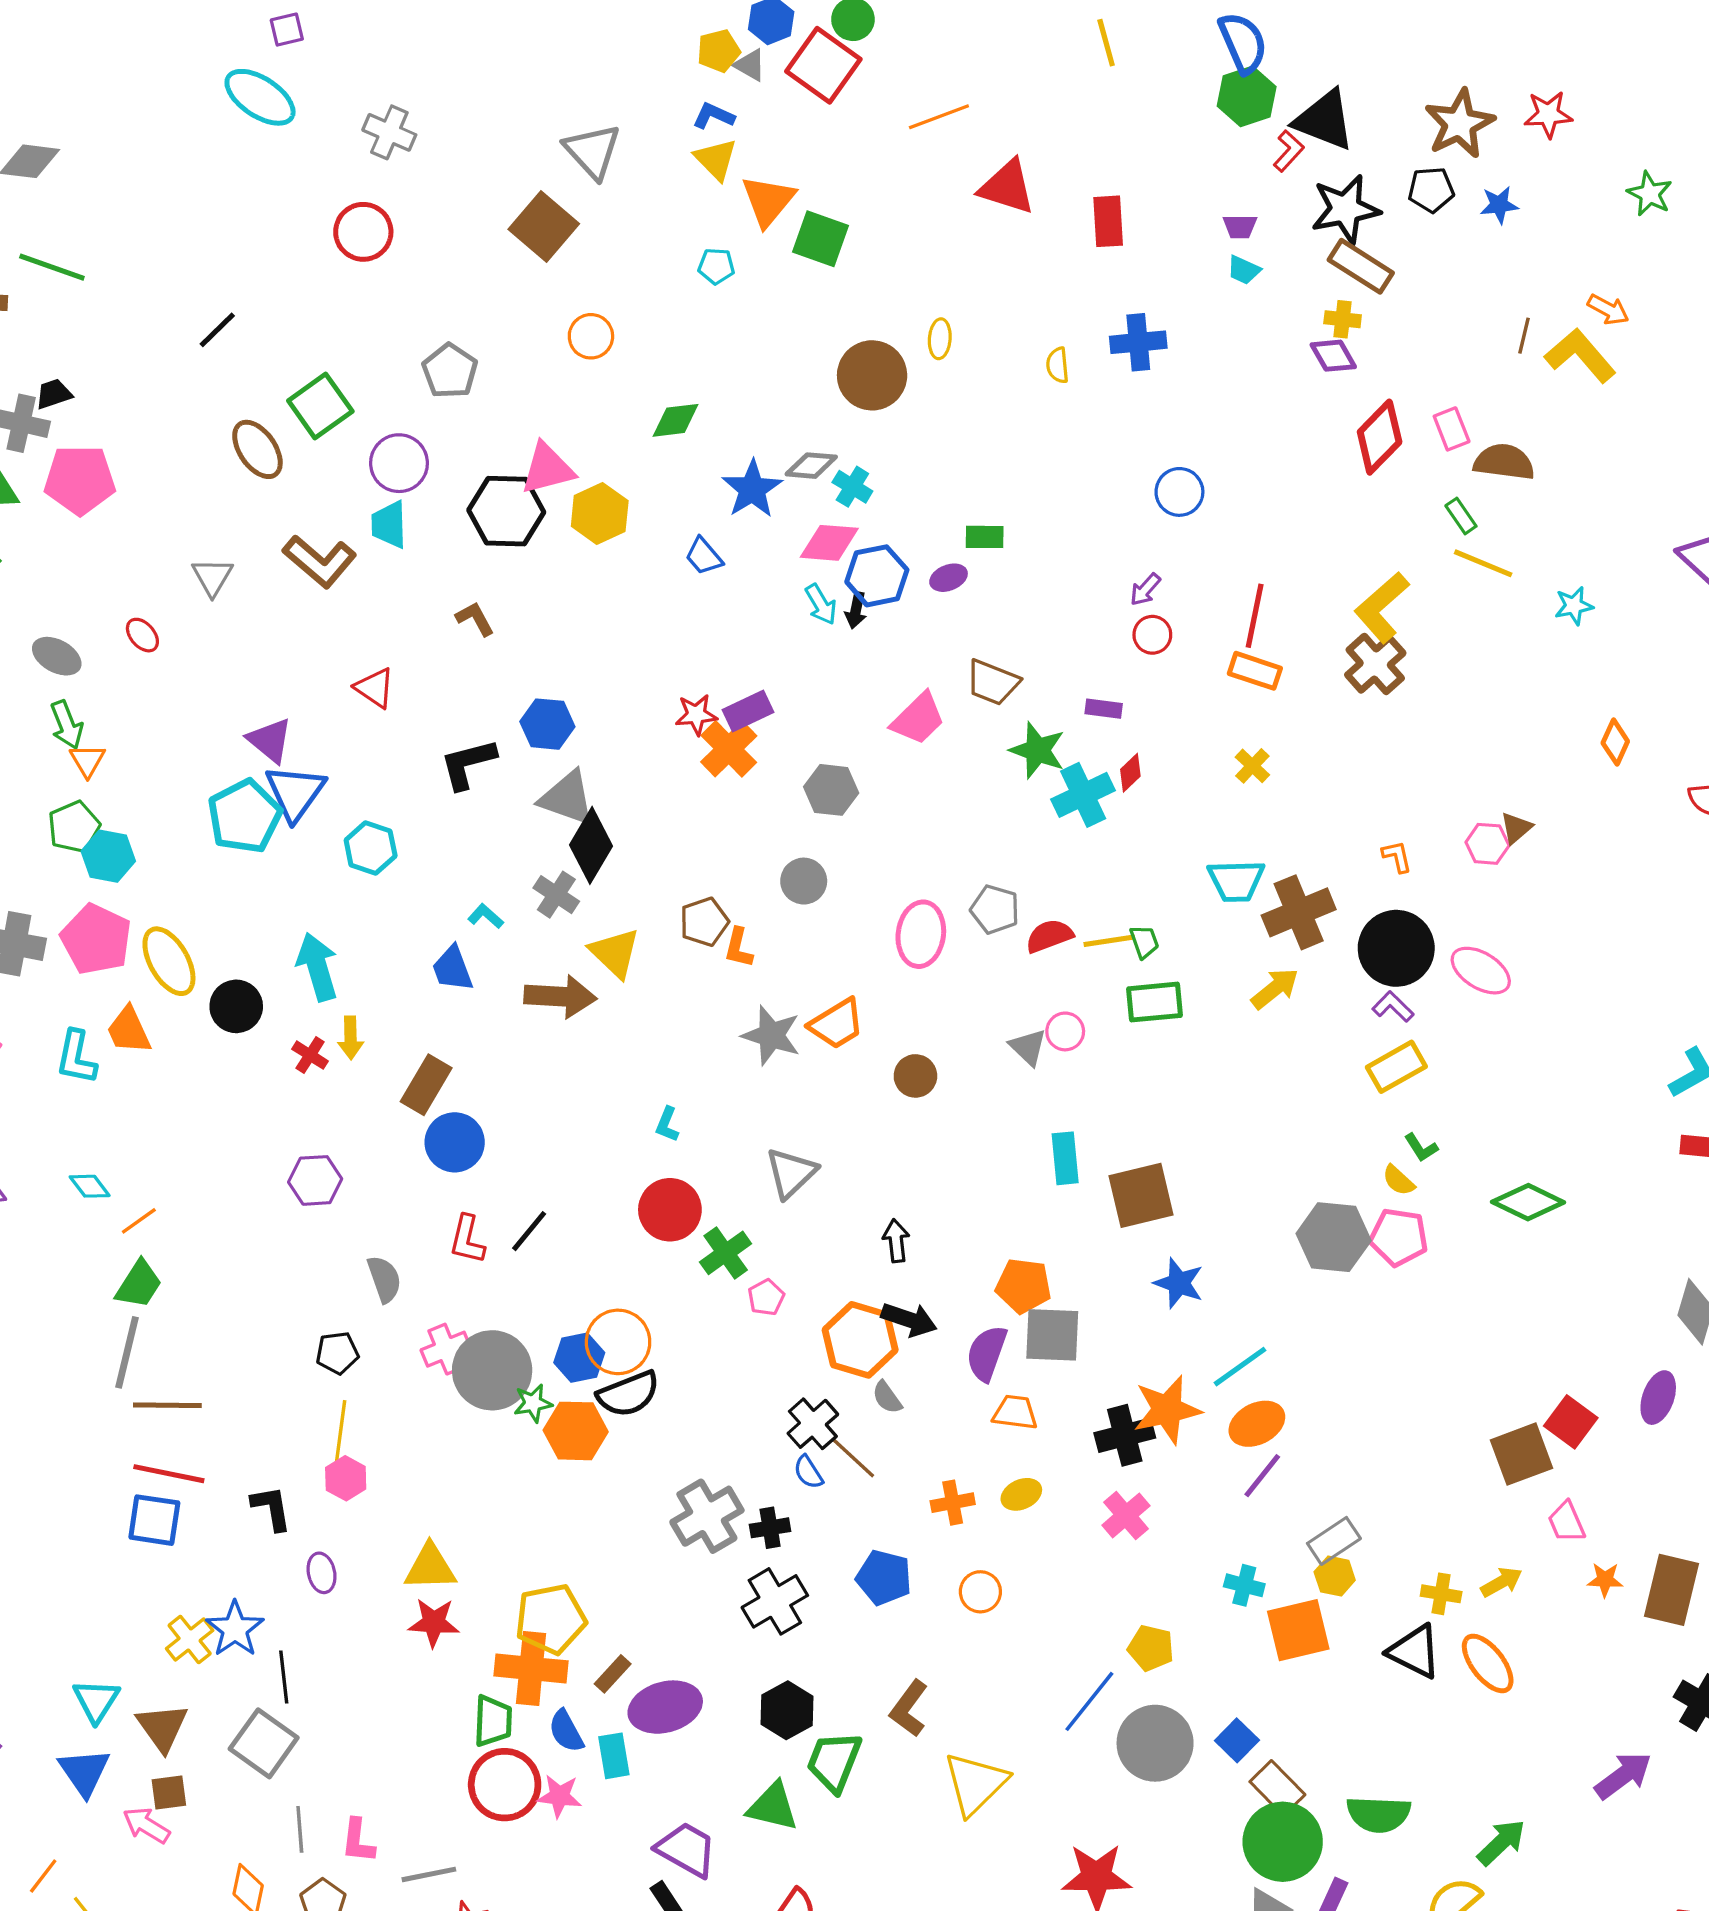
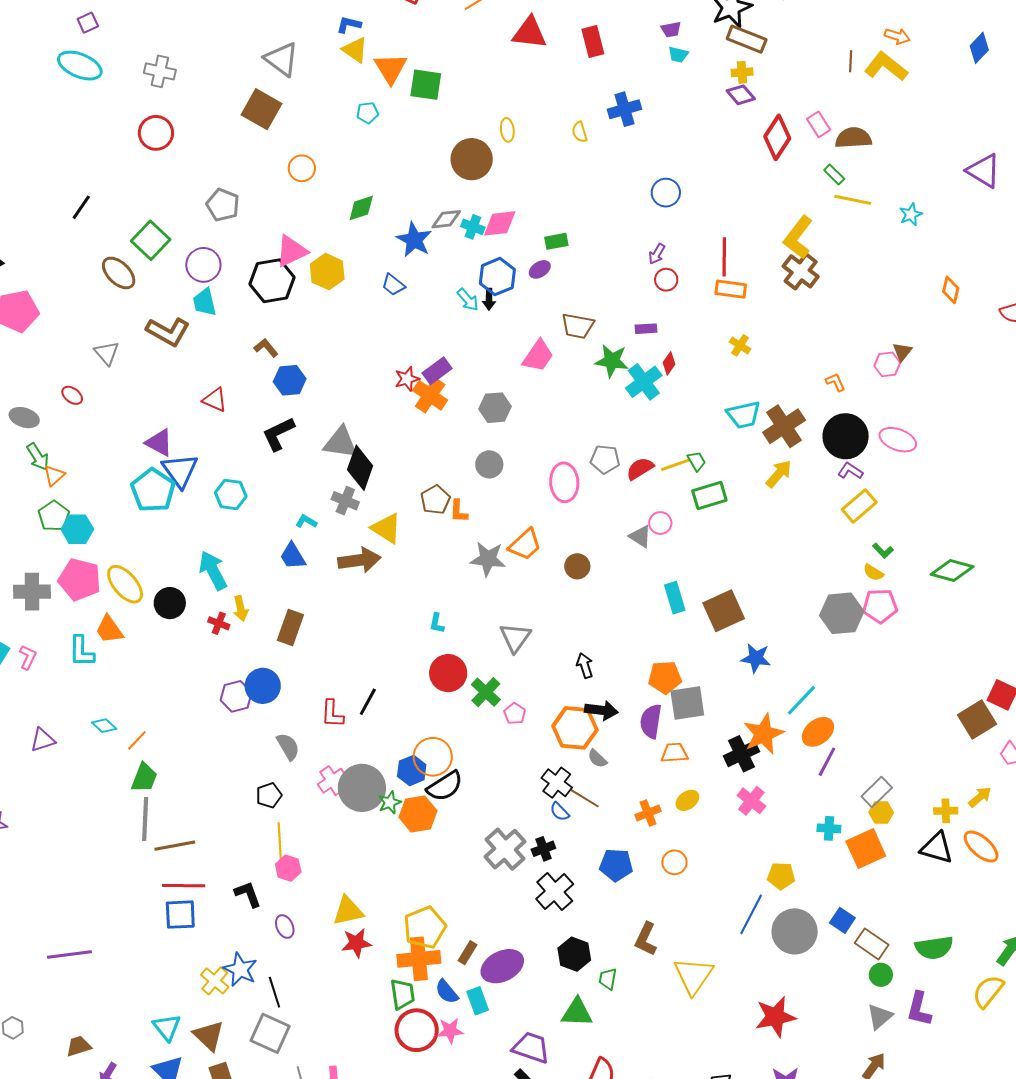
pink diamond: (829, 543) -> (500, 223), moved
blue hexagon: (547, 724) -> (290, 380), moved
orange triangle: (87, 760) -> (54, 475), turned 30
blue circle: (455, 1142) -> (263, 686), moved
green trapezoid: (834, 1762) -> (608, 979), size x0.6
green circle: (1283, 1842) -> (881, 975), size x0.5

